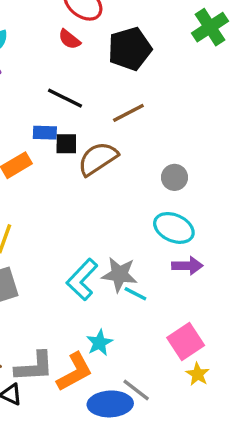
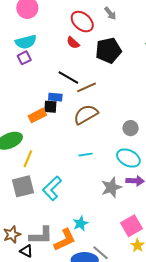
brown line: (128, 113) -> (86, 87), moved
black square: (66, 144) -> (50, 107), moved
gray star: (119, 274) -> (111, 187), moved, turned -30
cyan L-shape: (82, 279) -> (52, 188), moved
cyan line: (135, 294) -> (86, 155), moved, turned -40

